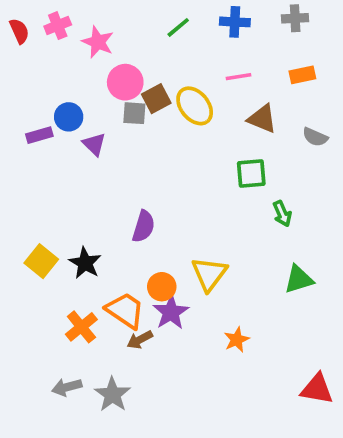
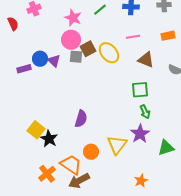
red semicircle: (19, 31) -> (13, 24), moved
pink star: (98, 42) -> (73, 18), moved
purple triangle: (94, 144) -> (54, 61), moved
green arrow: (282, 214) -> (145, 112), moved
yellow square: (41, 261) -> (36, 130), moved
purple star: (171, 312) -> (140, 134), moved
brown arrow: (140, 340) -> (79, 181), size x1.5
orange star: (237, 340) -> (141, 181), moved

